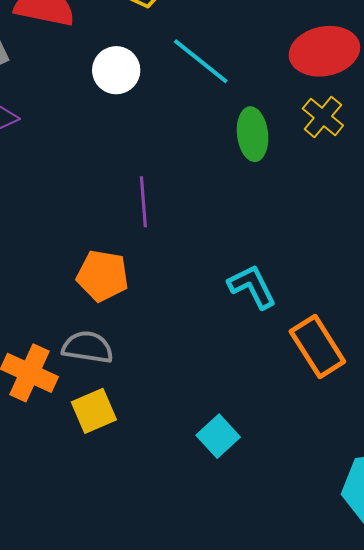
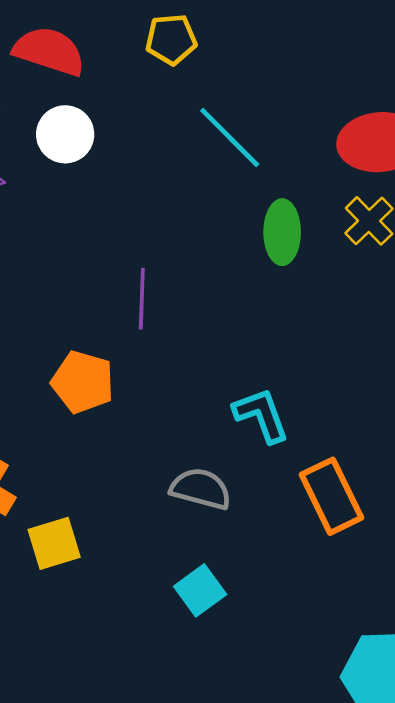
white circle: (116, 70) -> (65, 134), moved
gray semicircle: (88, 347) -> (201, 489), moved

